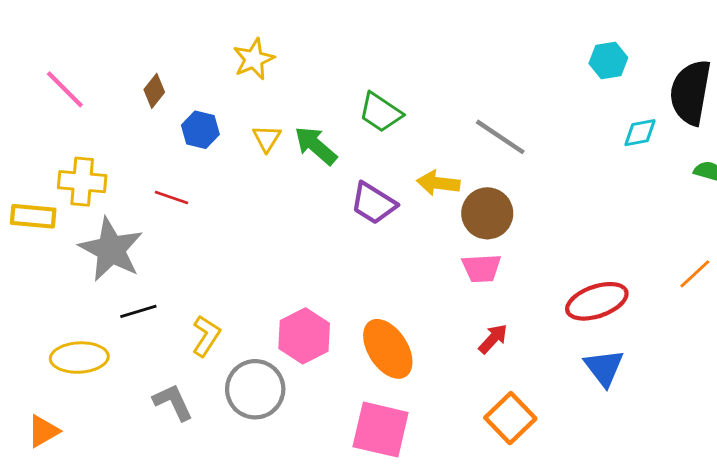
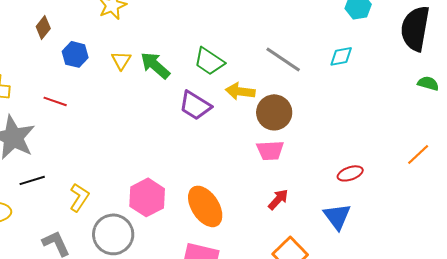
green trapezoid: (381, 112) -> (209, 61), moved
cyan diamond: (640, 133) -> (341, 56), moved
red ellipse: (597, 301) -> (350, 173), size x0.6
blue triangle: (604, 368) -> (337, 216), moved

